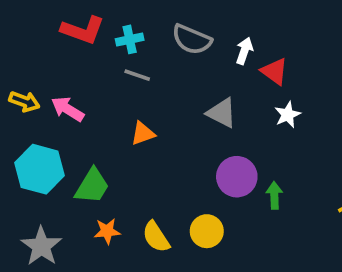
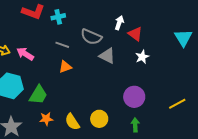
gray semicircle: (192, 39) -> (91, 37), moved
gray line: (137, 75) -> (62, 45), moved
purple circle: (237, 177) -> (134, 97), moved
green arrow: (274, 195) -> (135, 125), moved

